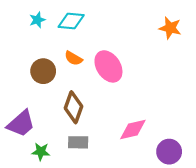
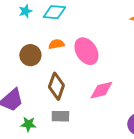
orange semicircle: (73, 58) -> (56, 44), turned 140
pink diamond: (133, 129) -> (101, 90), moved

